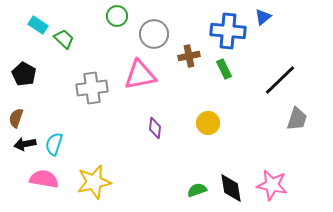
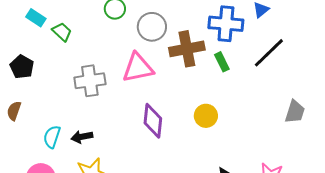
brown cross: (189, 56) -> (187, 49), size x1.6
black line: (280, 80) -> (269, 53), moved
purple diamond: (155, 128) -> (153, 121), size x1.6
black arrow: (25, 144) -> (82, 137), moved

